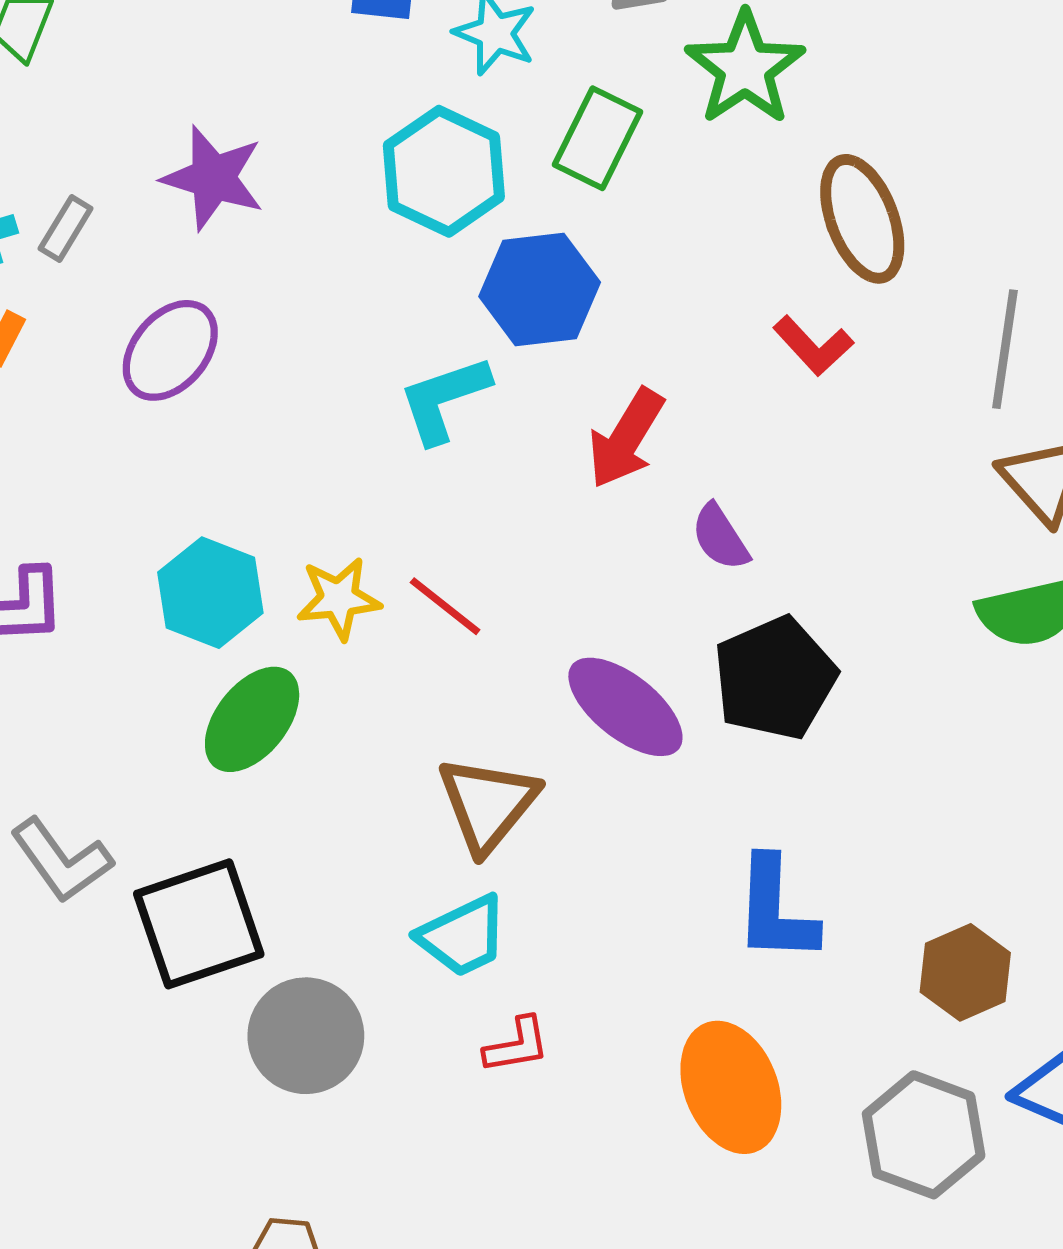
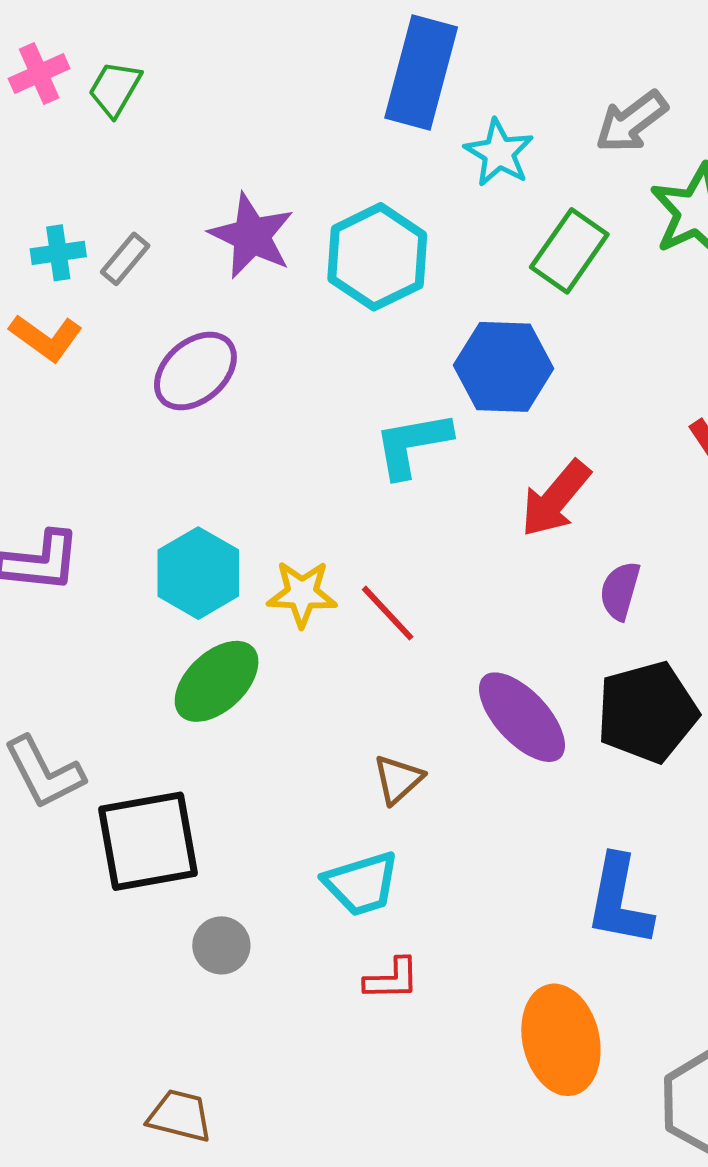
cyan hexagon: (444, 171) -> (377, 257), moved
purple semicircle: (720, 537) -> (620, 591), turned 40
brown triangle: (488, 804) -> (398, 779), size x0.6
gray circle: (306, 1036) -> (221, 945), size x0.6

